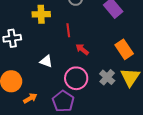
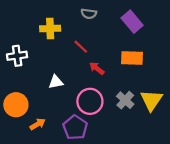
red line: (68, 30) -> (81, 47), turned -40
orange rectangle: (124, 49) -> (132, 58), moved, turned -54
white triangle: (46, 61) -> (56, 82), turned -32

